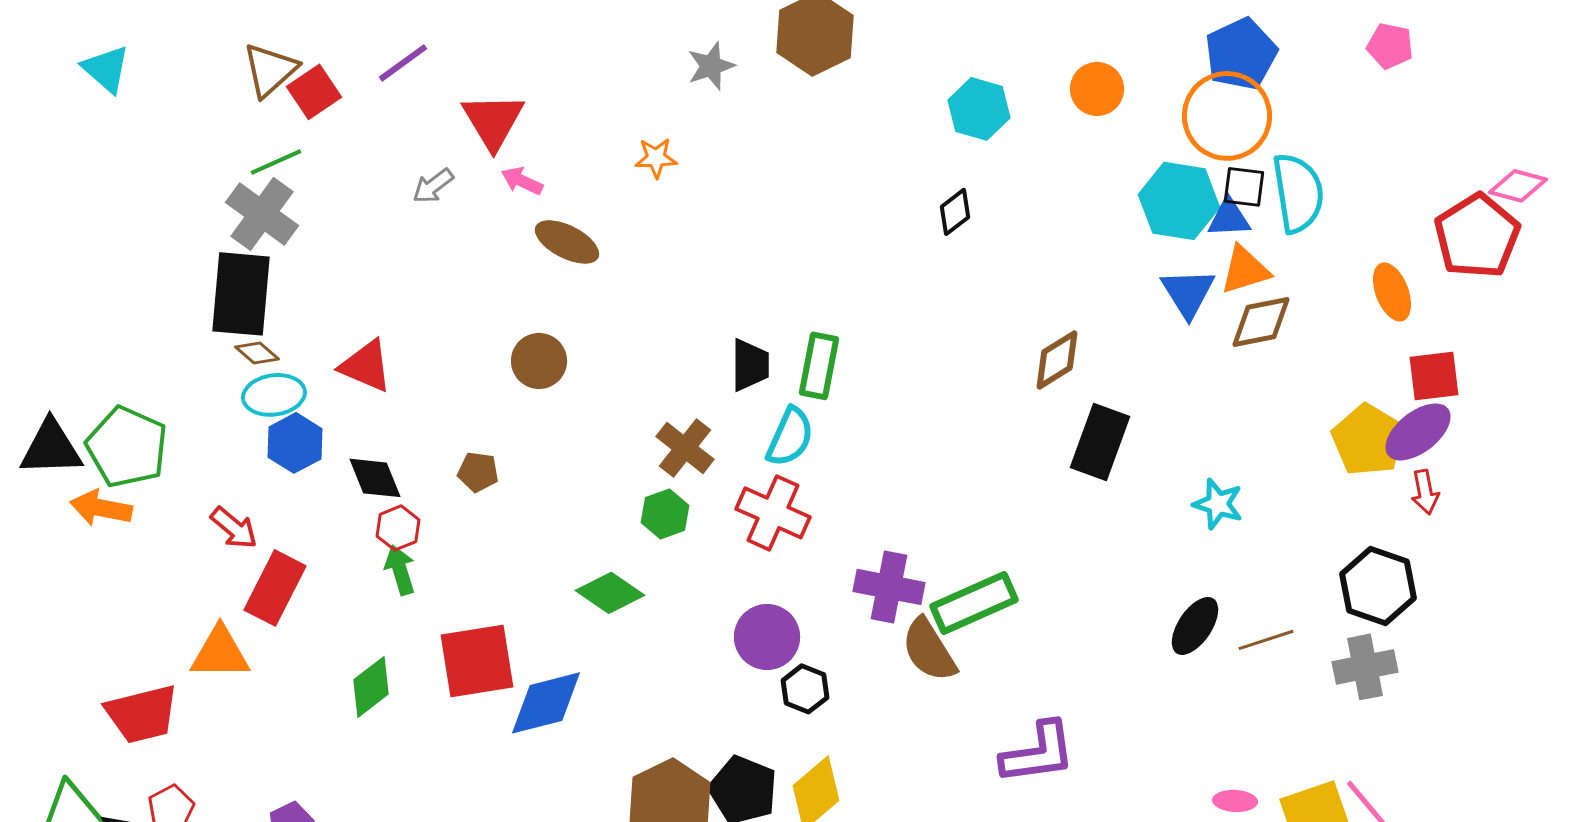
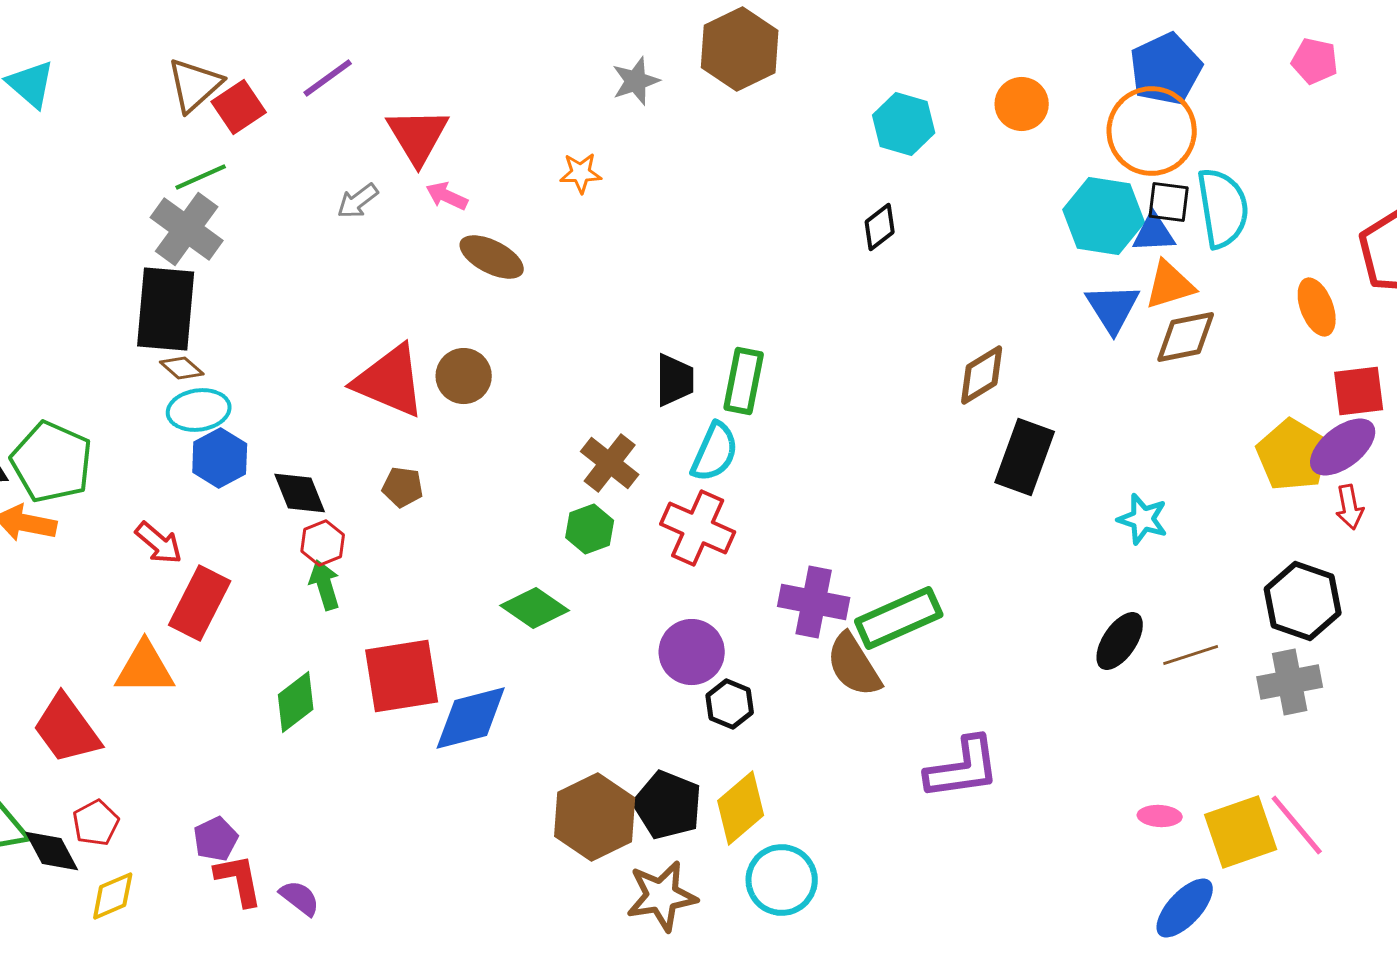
red triangle: (366, 366) -> (390, 381), moved, size x1.4
red trapezoid: (142, 714) -> (67, 729), turned 68

